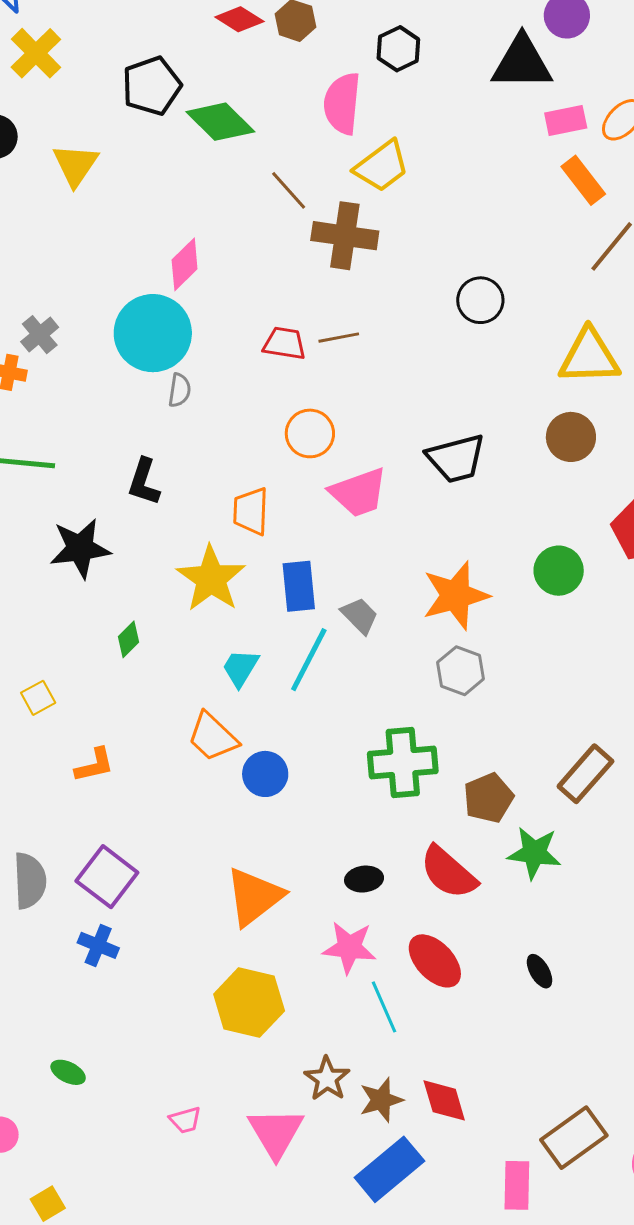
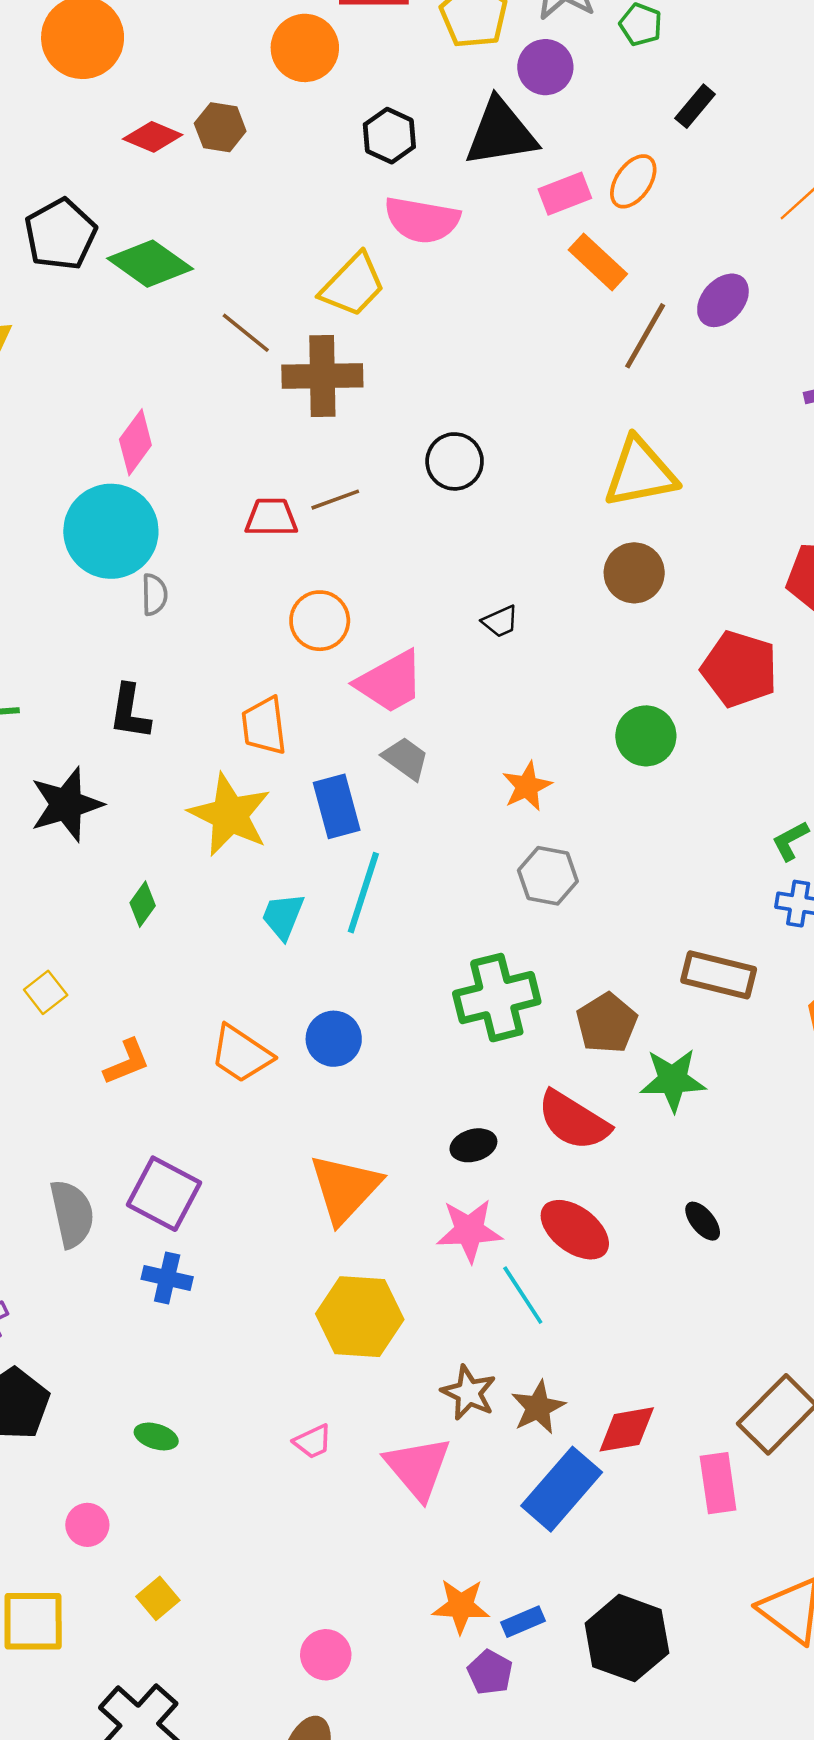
black hexagon: (398, 49) -> (389, 136), moved
pink semicircle: (342, 104) -> (422, 220), moved, turned -76
black circle: (480, 300) -> (455, 461), moved
black trapezoid: (456, 458) -> (500, 621), size x0.5
orange star: (456, 595) -> (527, 786), size x0.6
gray trapezoid: (360, 616) -> (406, 758), moved
orange trapezoid: (213, 737) -> (241, 1054), moved
brown rectangle: (585, 774) -> (719, 975), turned 72
red diamond: (444, 1100) -> (627, 1429), moved, turned -74
pink trapezoid: (185, 1120) -> (313, 1442), moved

